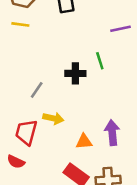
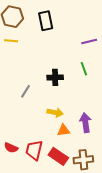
green line: (100, 61) -> (84, 69), moved
yellow arrow: (53, 118) -> (55, 113), moved
red trapezoid: (26, 132) -> (34, 150), moved

